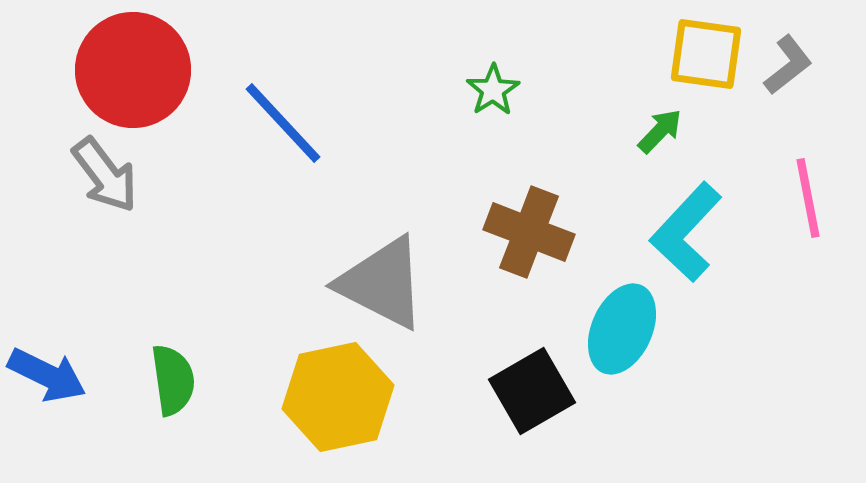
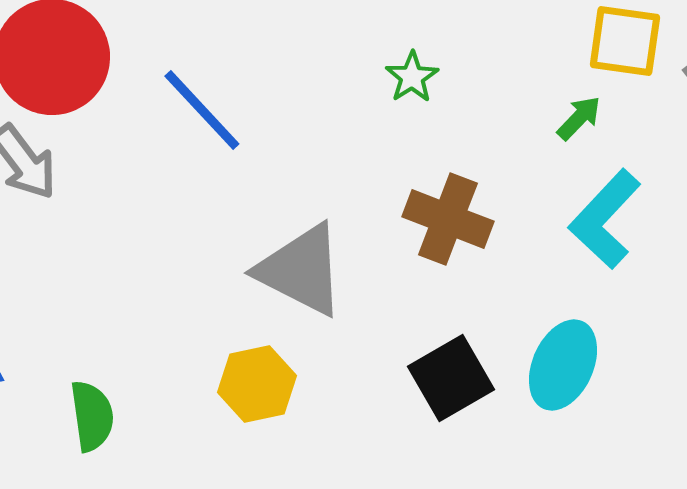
cyan ellipse: (622, 329) -> (563, 365), moved
green semicircle: (173, 380) -> (92, 416), moved
yellow hexagon: (338, 397) -> (257, 384), size x0.7

